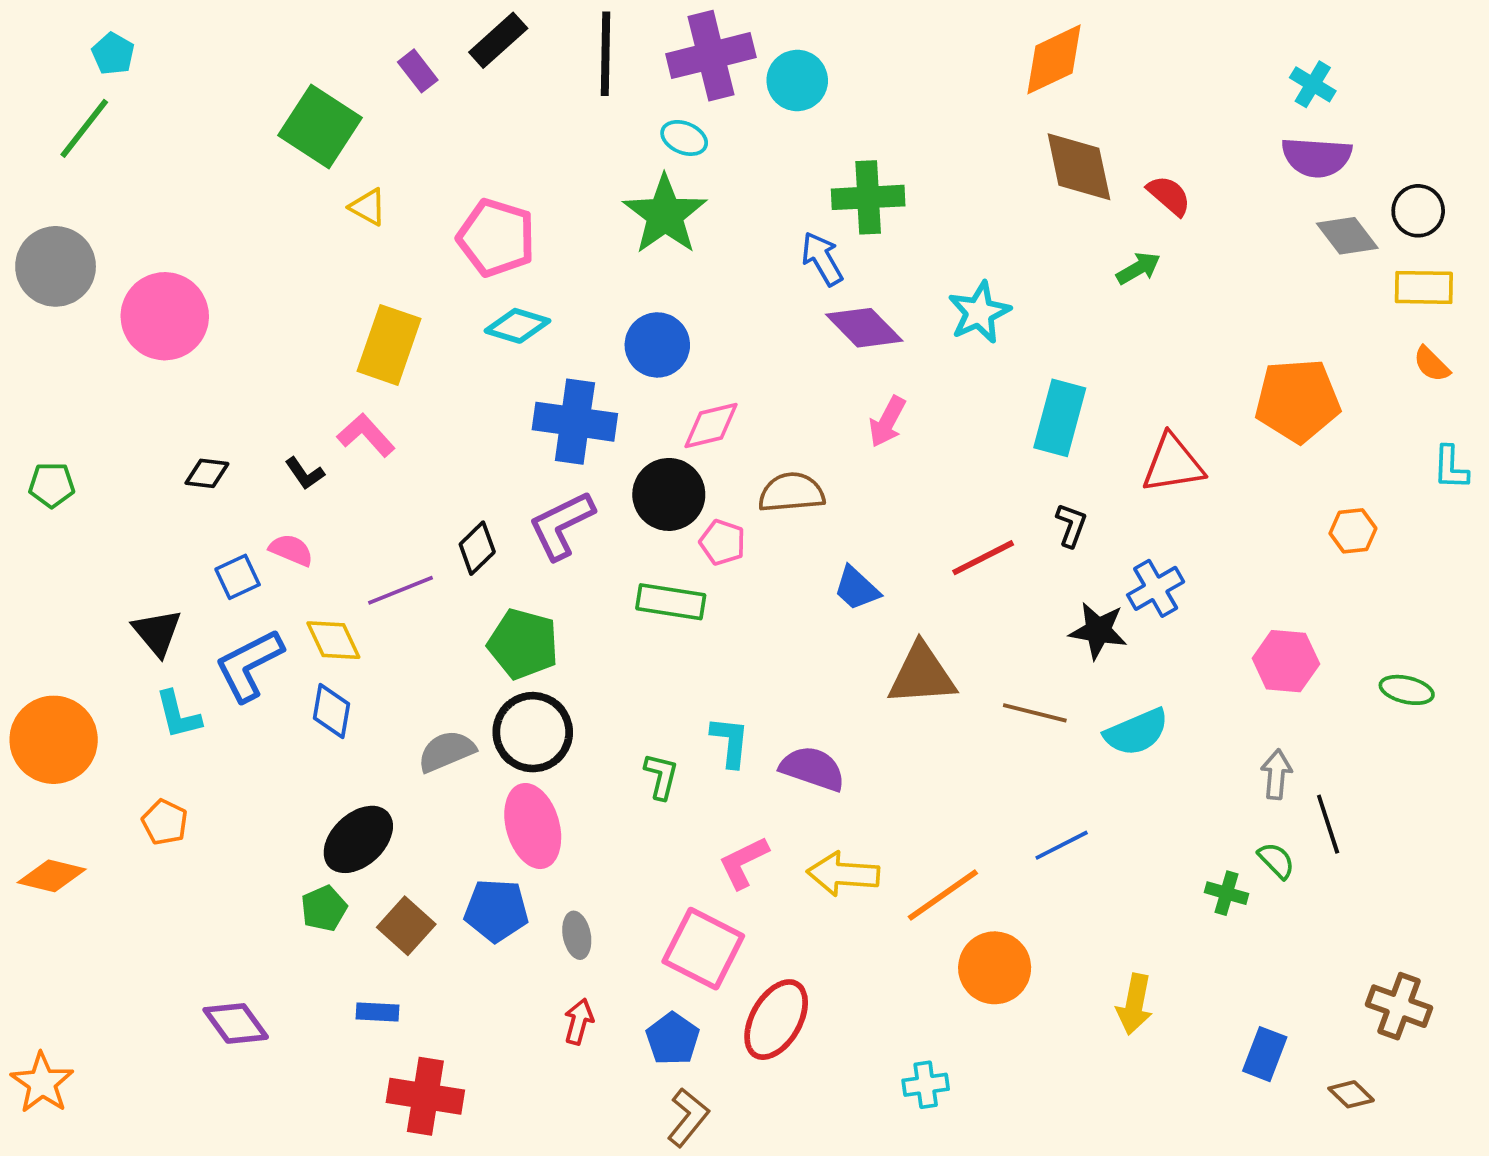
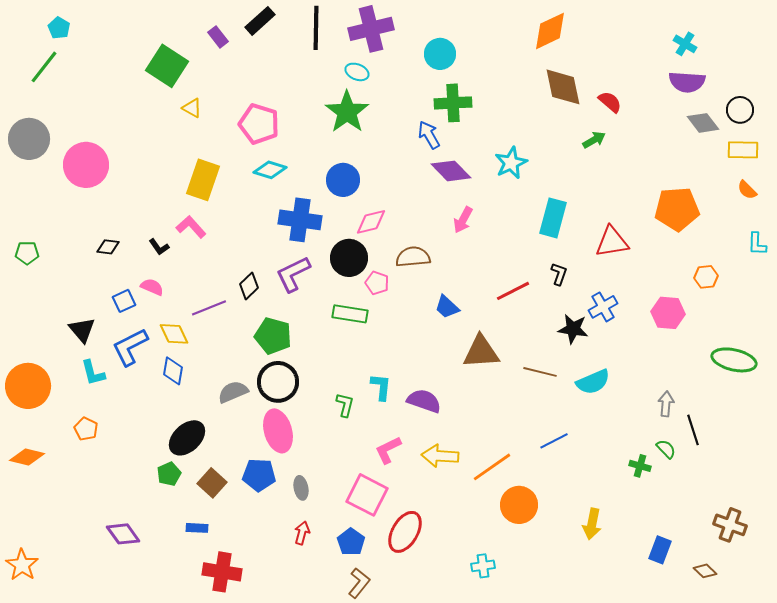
cyan circle: (797, 80) -> (440, 54), moved
pink hexagon: (1286, 661) -> (668, 313), moved
green ellipse: (1407, 690) -> (734, 360), size x1.6

